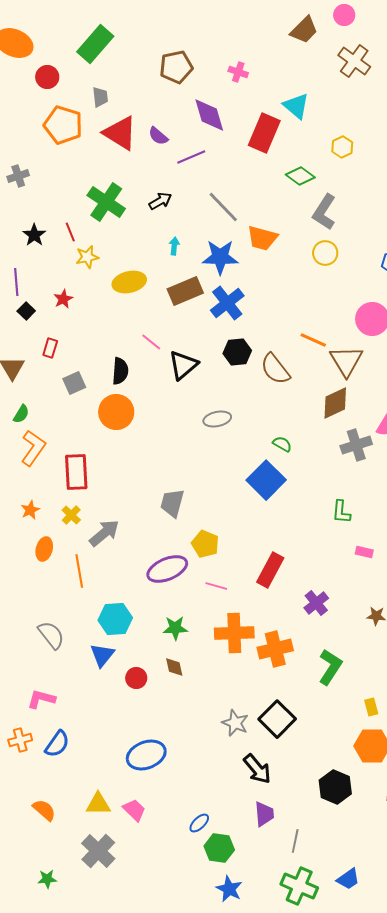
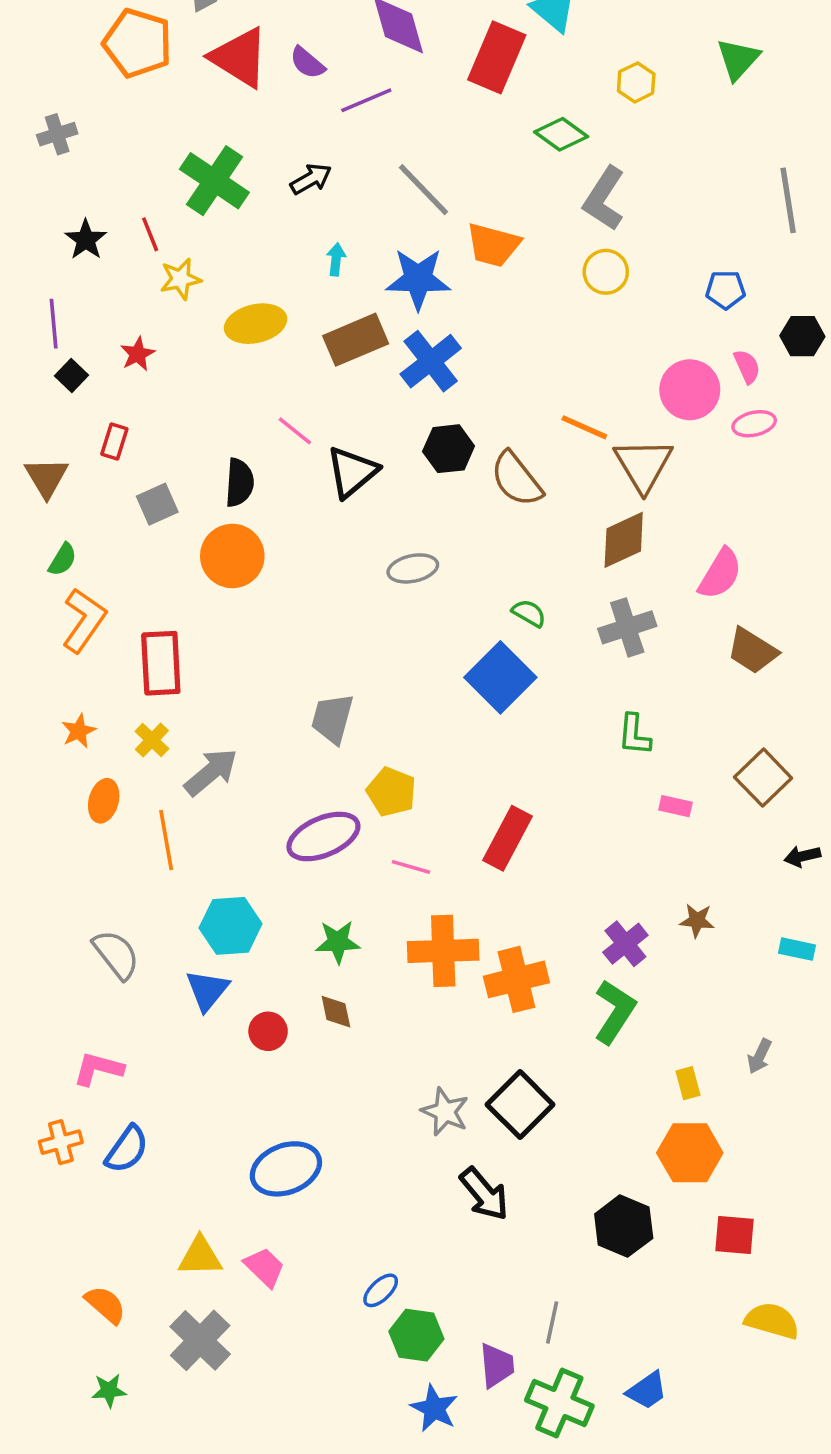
gray cross: (356, 445) -> (627, 627), moved
purple cross: (316, 603) -> (625, 944), moved
orange semicircle: (44, 810) -> (105, 1305), moved
purple trapezoid: (264, 814) -> (497, 1365), moved

